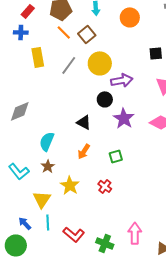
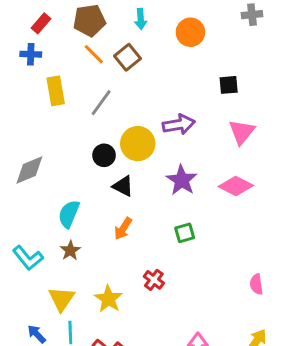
yellow circle: (100, 63) -> (138, 144), moved
black circle: (105, 99) -> (104, 155), moved
green square: (116, 156) -> (185, 233), moved
yellow star: (70, 185) -> (108, 299), moved

